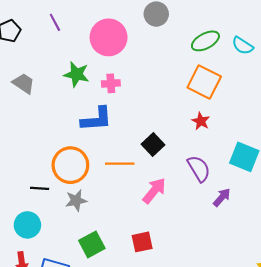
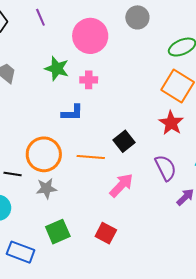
blue L-shape: (97, 119) -> (72, 113), size x0.7
red star: (201, 121) -> (171, 123), size x1.4
red square: (142, 242) -> (106, 233), turned 35

